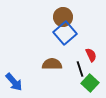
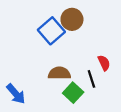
blue square: (65, 33) -> (51, 31), moved
green square: (90, 83) -> (73, 93), moved

